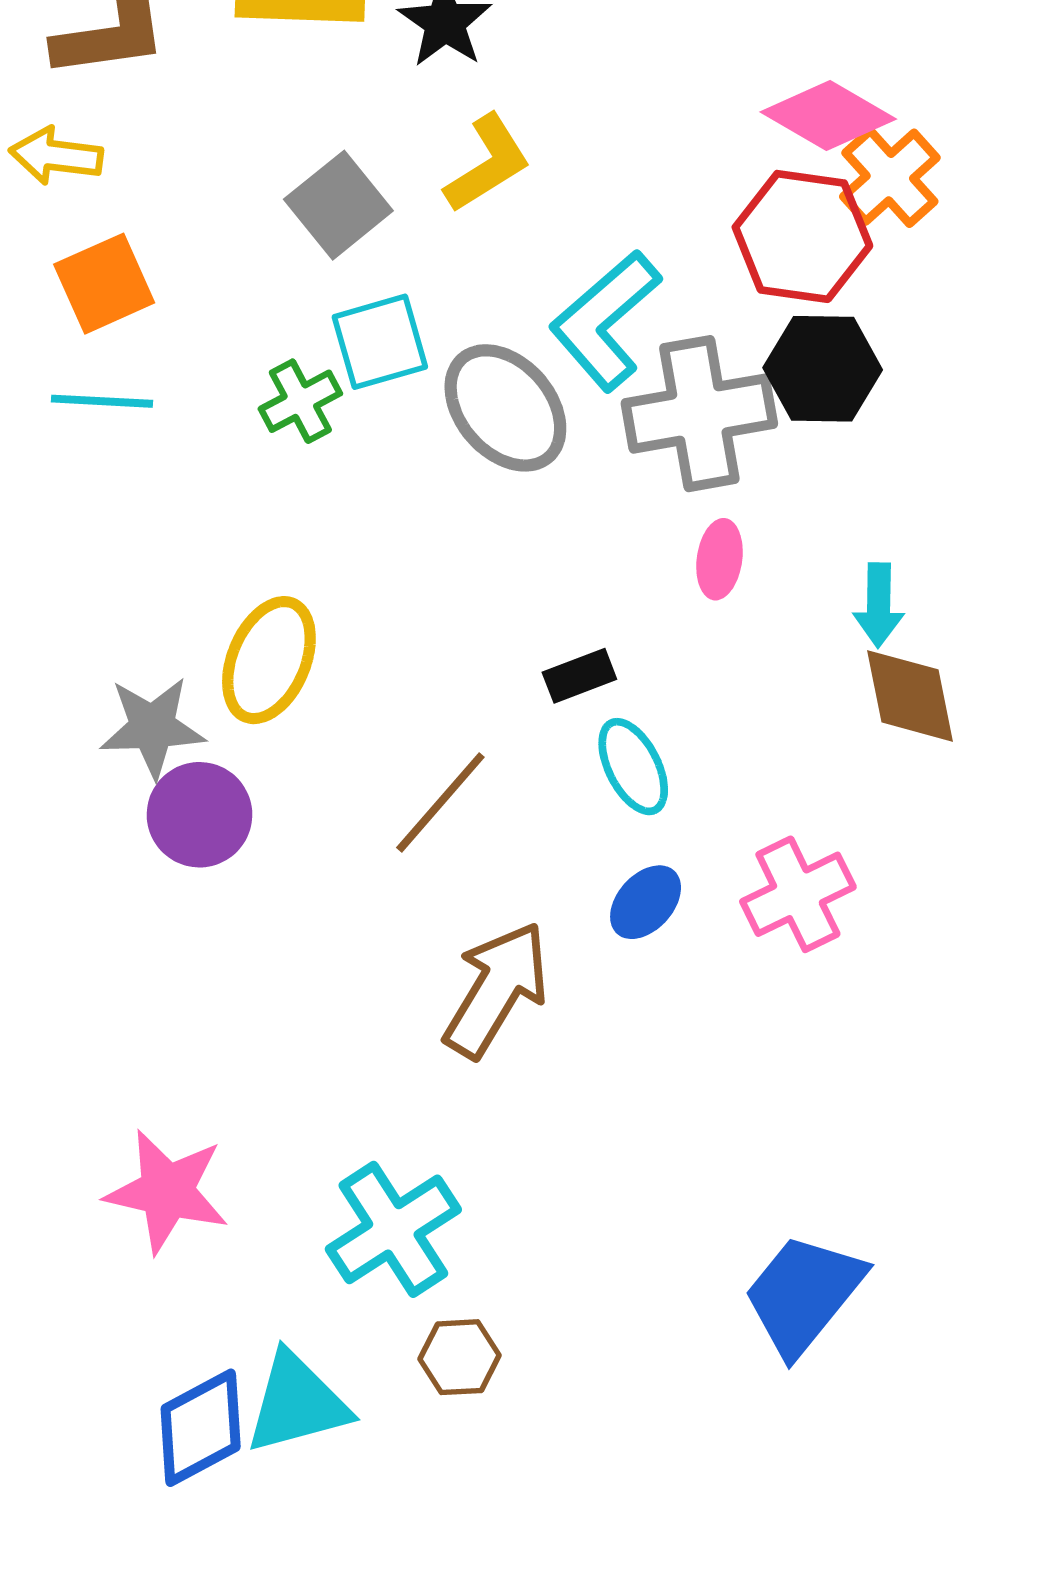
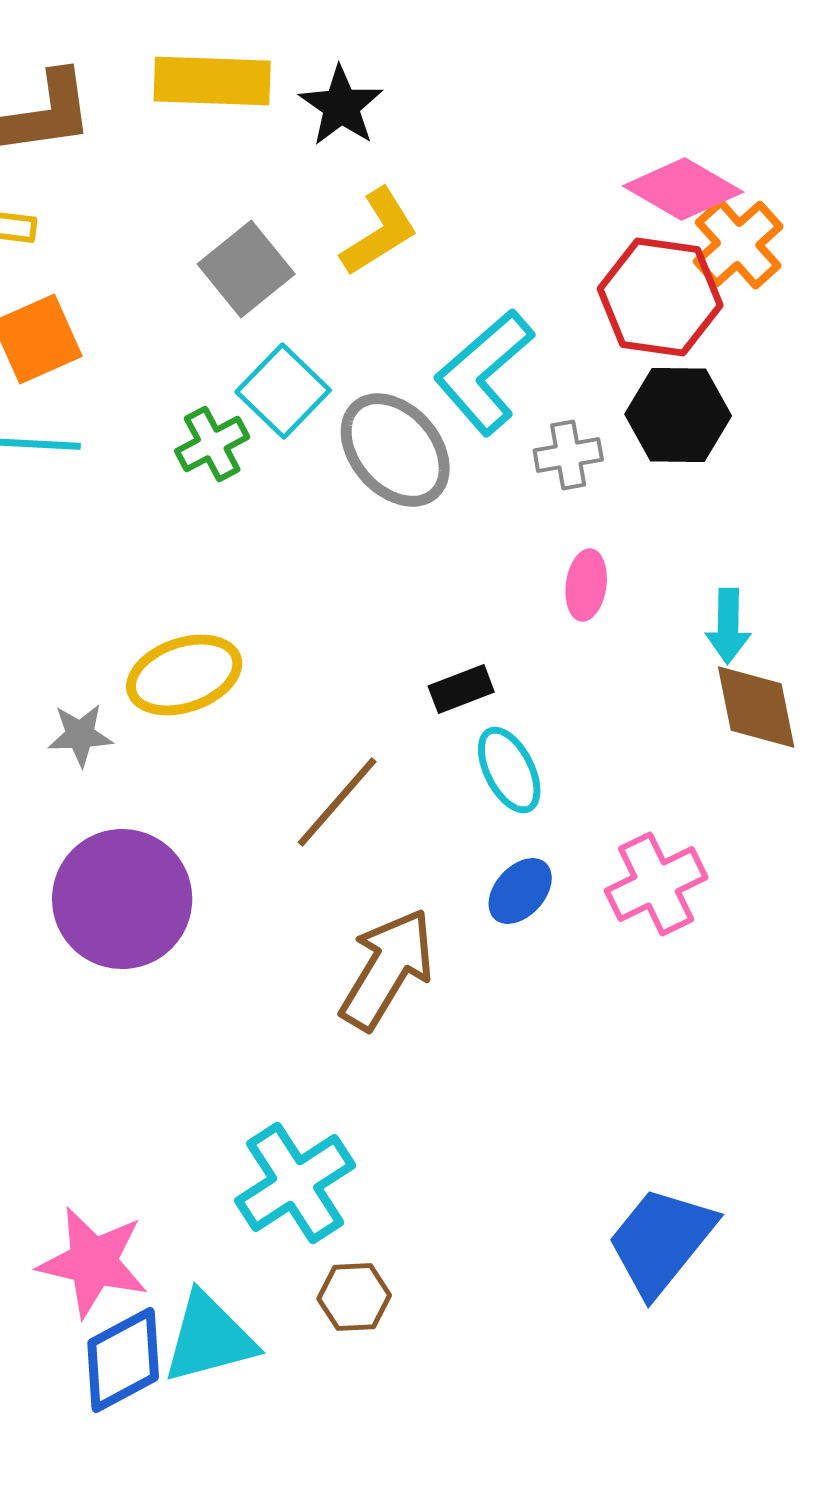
cyan square: (380, 342) -> (283, 391), turned -30
gray cross: (699, 414) -> (568, 455), size x0.5
yellow ellipse: (269, 660) -> (184, 675), turned 48
gray star: (152, 727) -> (80, 735), size x0.7
purple circle: (199, 815) -> (122, 899), moved, size x1.5
pink star: (167, 1191) -> (93, 1262), moved

